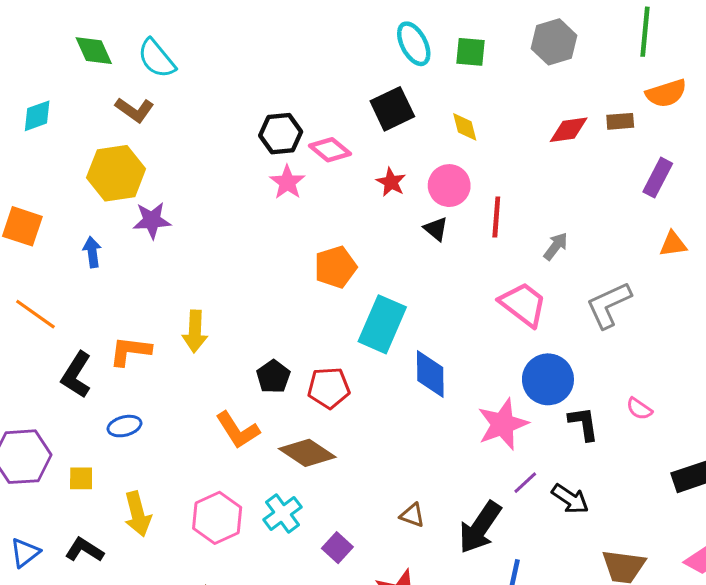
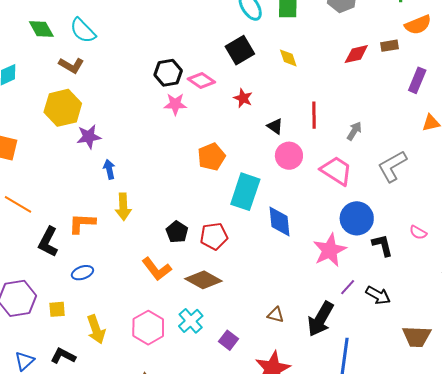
pink star: (287, 182) -> (175, 104), turned -30
pink circle: (449, 186) -> (289, 156), moved
blue arrow: (92, 252) -> (109, 169), moved

